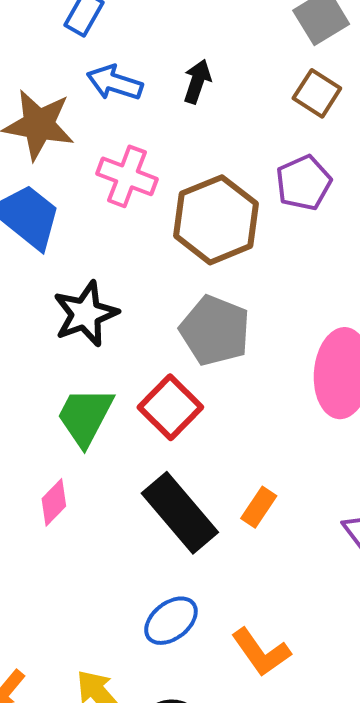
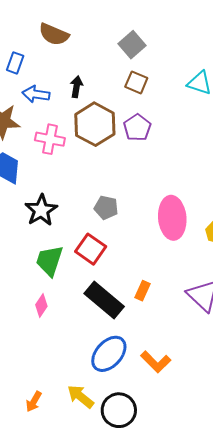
brown hexagon: (216, 220) -> (95, 124), moved
gray pentagon: (215, 330) -> (106, 208), size x0.7
blue ellipse: (171, 621) -> (109, 354), size x1.4

